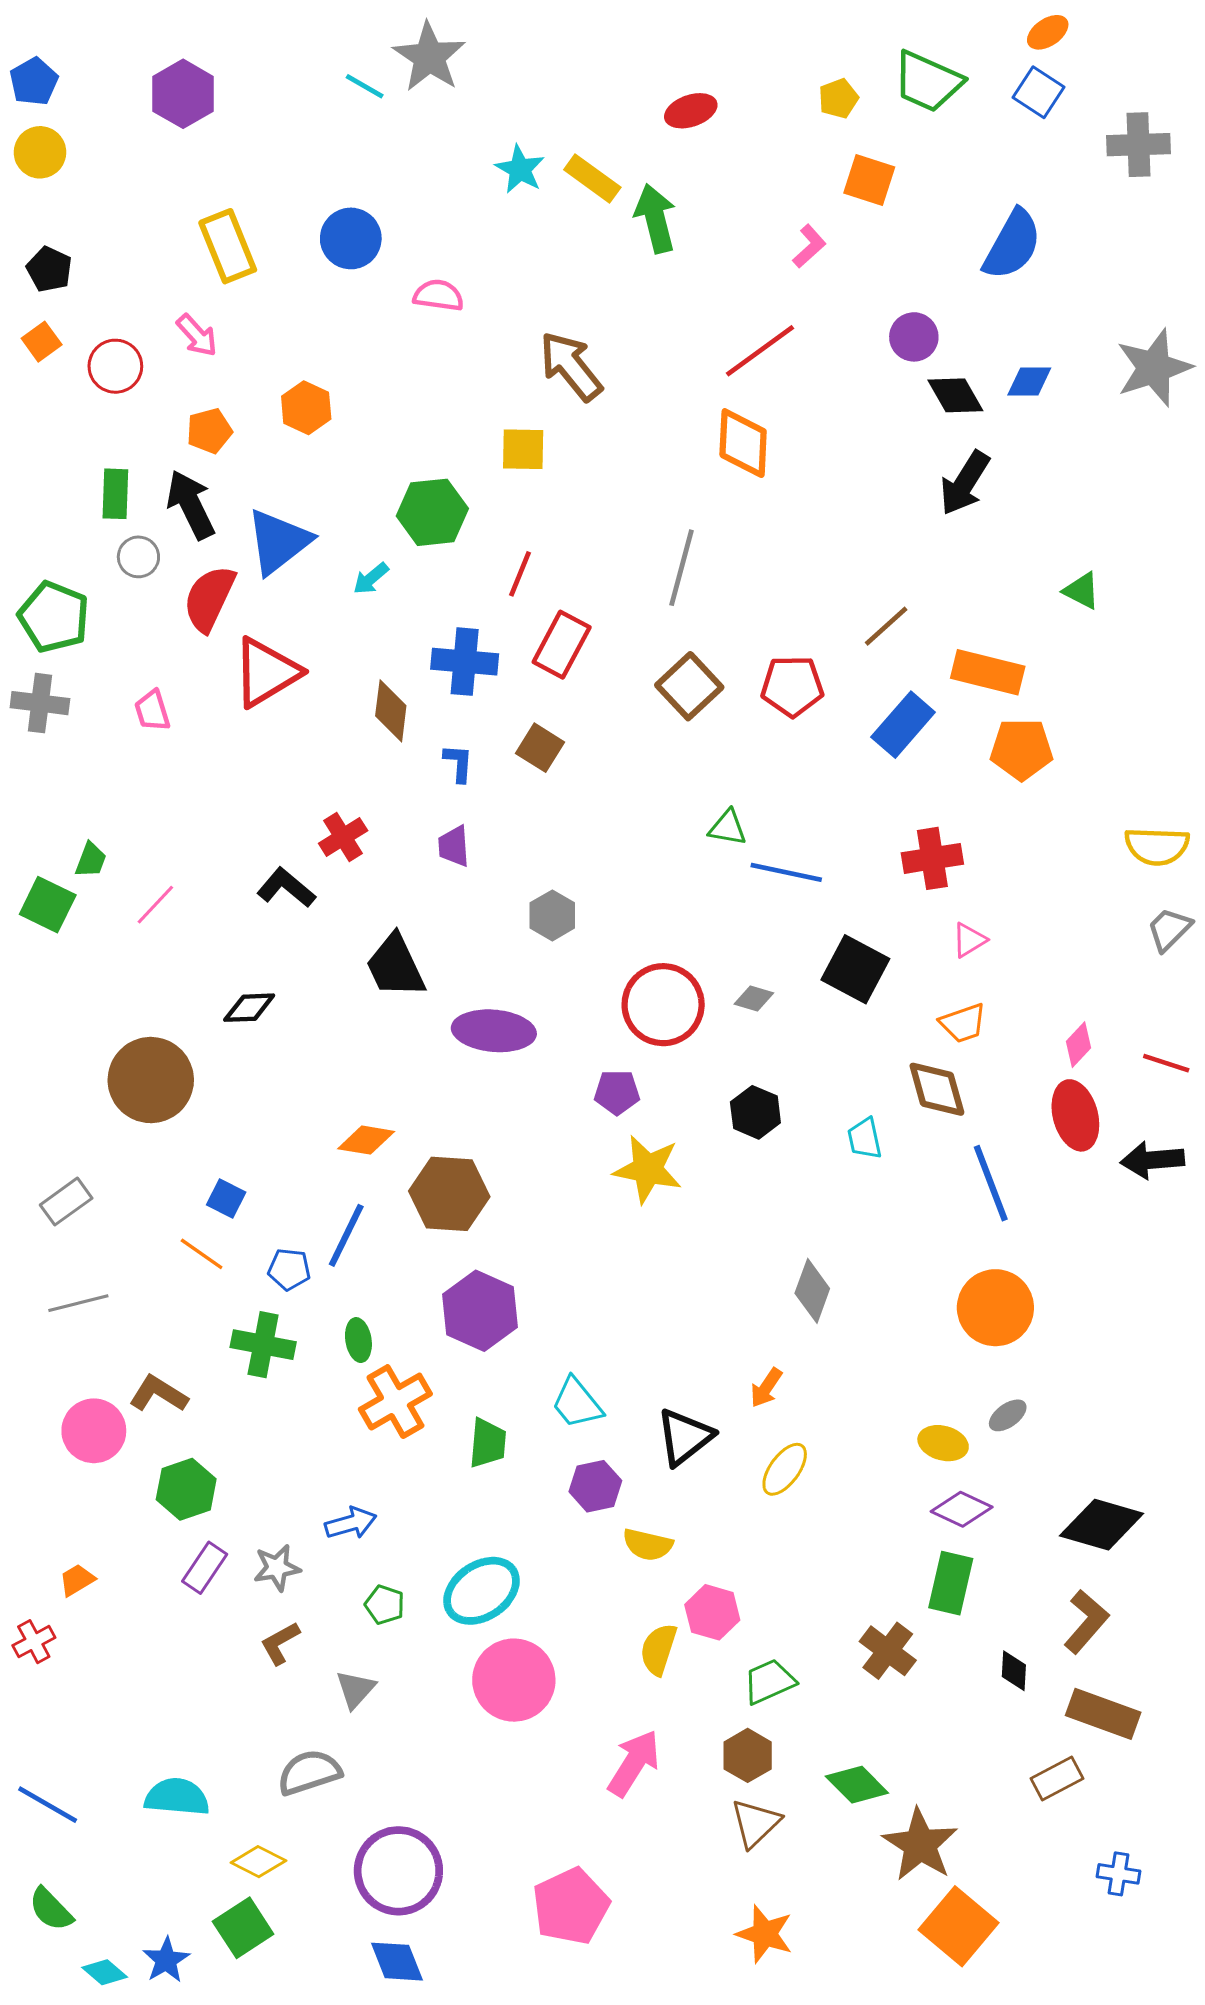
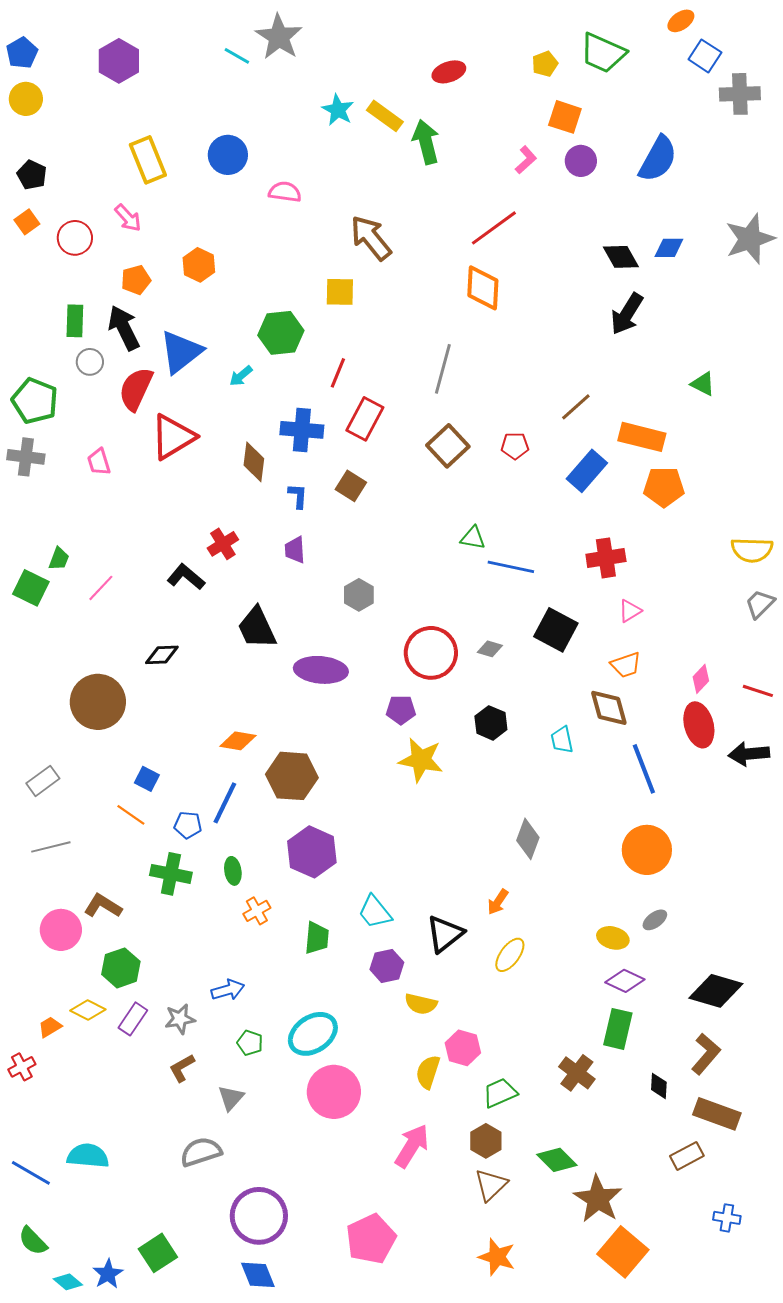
blue square: (1038, 92) -> (705, 56), moved
purple circle: (914, 337) -> (581, 161), moved
red pentagon: (792, 686) -> (515, 446), size x0.7
orange cross: (395, 1402) -> (257, 911), size x0.6
cyan semicircle: (177, 1797) -> (88, 1156), moved
yellow diamond: (258, 1862) -> (88, 1010), moved

